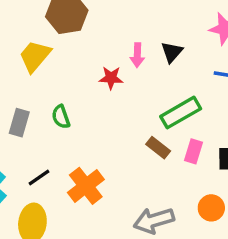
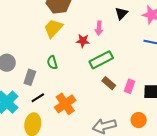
black triangle: (172, 52) -> (121, 13), moved
yellow trapezoid: (35, 56) -> (53, 28), moved
green rectangle: (181, 113) -> (101, 60), moved
gray rectangle: (19, 123) -> (30, 77), moved

